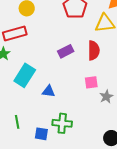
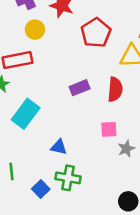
blue triangle: (49, 91) -> (59, 147), moved
blue square: (41, 134) -> (41, 189), turned 32

